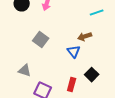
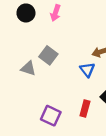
gray triangle: (25, 70) -> (28, 68), moved

